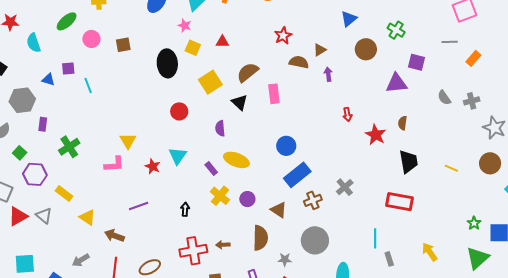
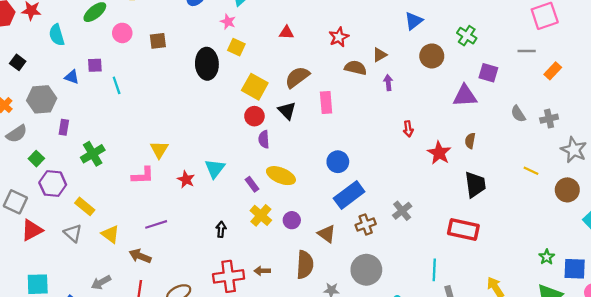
red triangle: (222, 42) -> (286, 33), moved
yellow square: (210, 82) -> (255, 87), turned -30
red circle: (179, 111) -> (254, 116), moved
yellow line: (451, 168) -> (531, 171), moved
purple line: (139, 206) -> (156, 224), moved
gray triangle: (44, 216) -> (73, 233), moved

